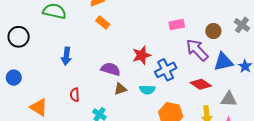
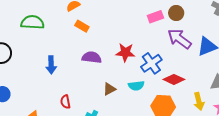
brown circle: (213, 31) -> (176, 13), moved
red star: (142, 55) -> (125, 52), turned 30
purple semicircle: (111, 69) -> (92, 57), moved
red diamond: (201, 84) -> (174, 79), moved

